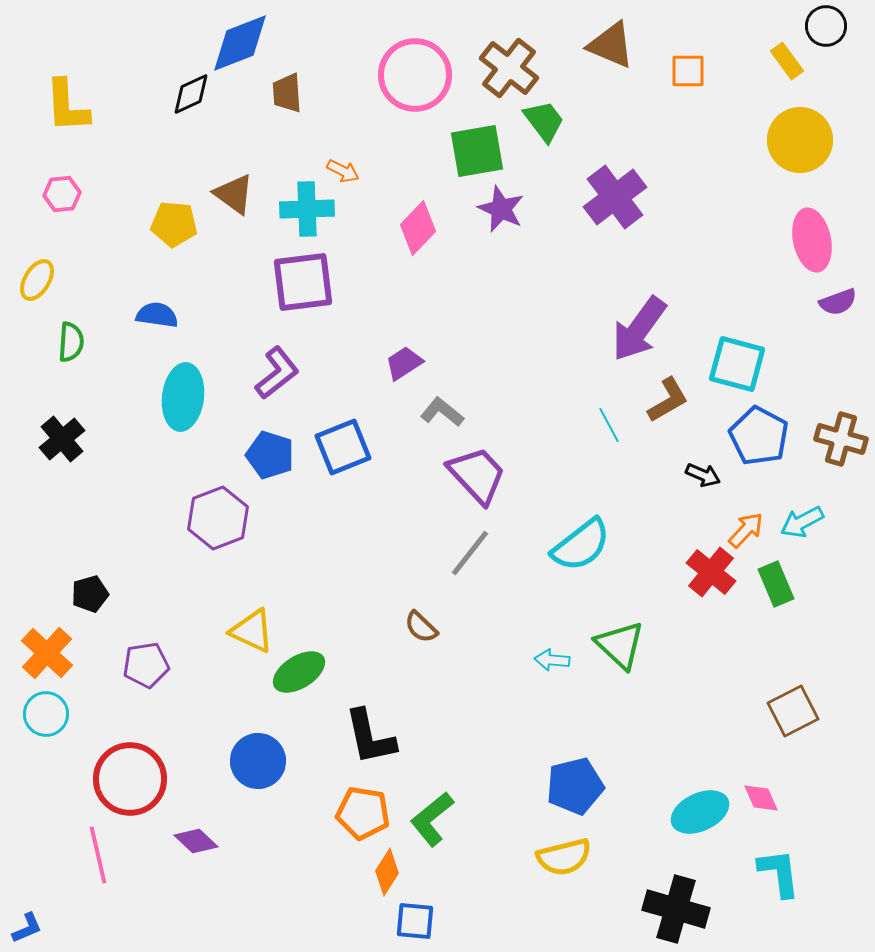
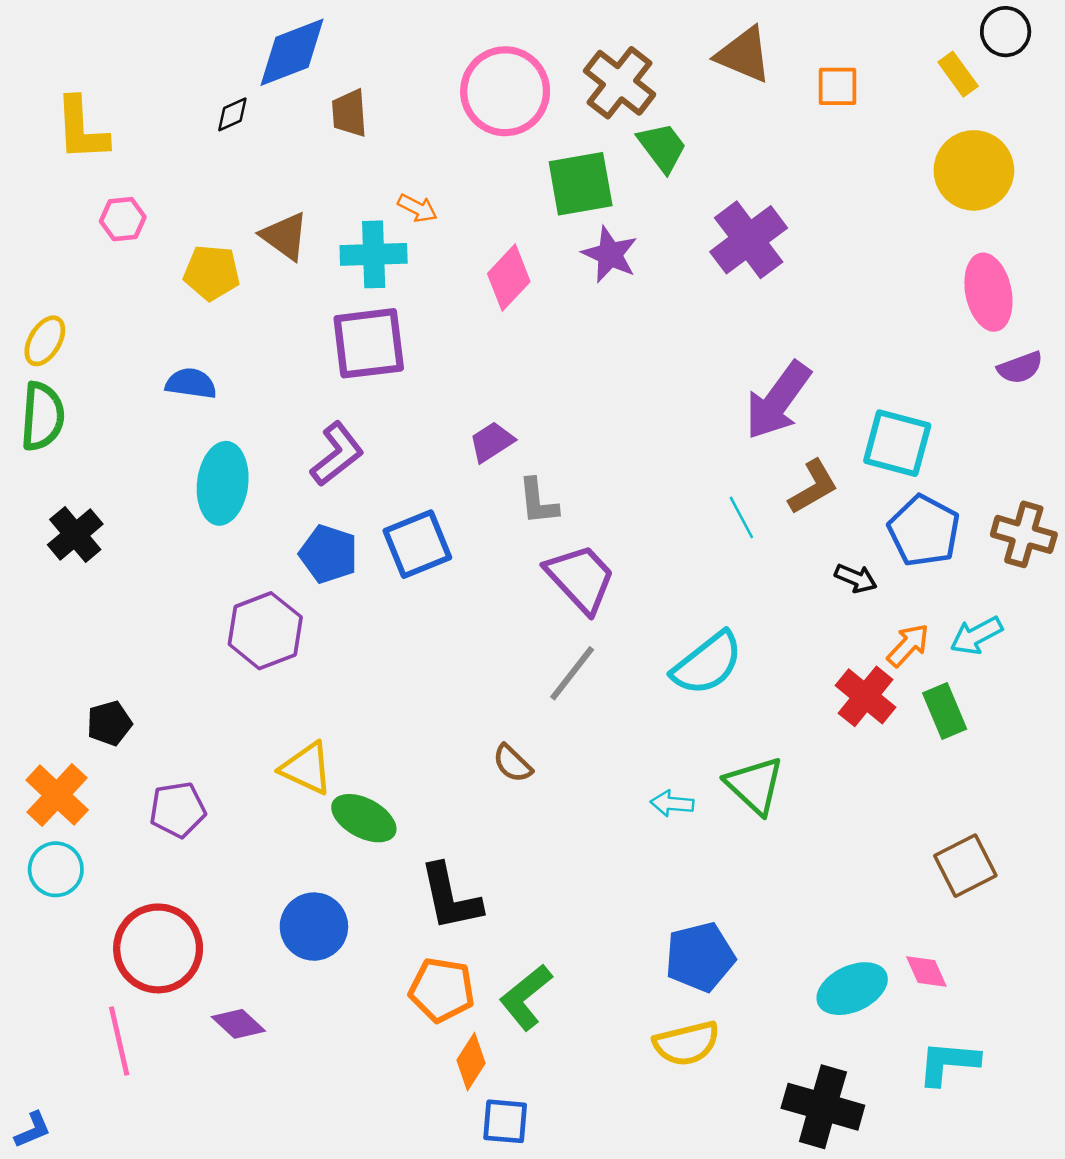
black diamond: (191, 94) -> (232, 114), size x0.7
pink hexagon: (62, 194) -> (123, 219), moved
green semicircle: (71, 342) -> (42, 416), moved, size x1.4
gray L-shape: (442, 412) -> (538, 502), turned -135
green ellipse: (299, 672) -> (364, 818), turned 60
cyan L-shape: (779, 873) -> (948, 1063), turned -78

